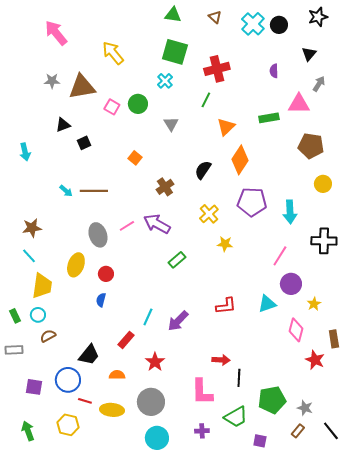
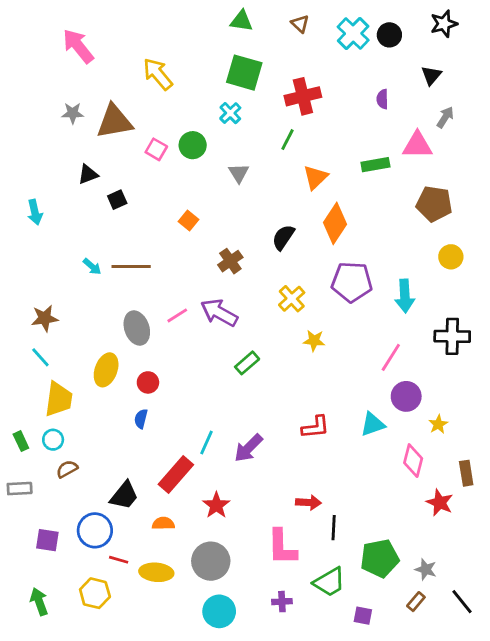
red rectangle: (126, 340) -> (176, 475), size x1.5

